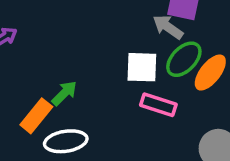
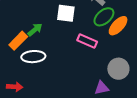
white square: (142, 67) -> (66, 13), moved

